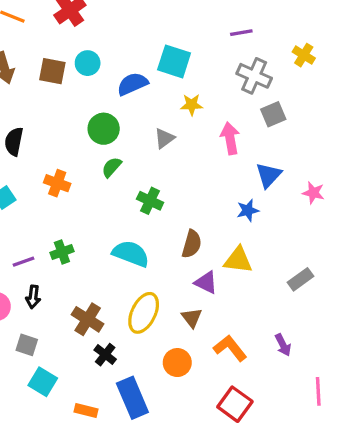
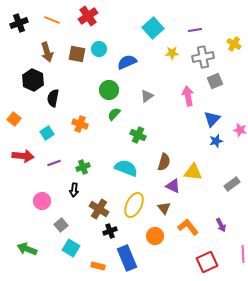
cyan square: (174, 61) -> (153, 28), moved, turned 30
gray cross: (254, 76) -> (203, 57), turned -35
yellow star: (192, 105) -> (172, 53), moved
blue star: (248, 210) -> (216, 141), moved
purple line: (24, 262) -> (54, 163), moved
black arrow: (33, 297) -> (74, 190), moved
gray square: (27, 345) -> (61, 225), turned 32
black cross: (105, 355) -> (110, 231), turned 32
red square: (235, 404) -> (207, 262), moved, turned 30

